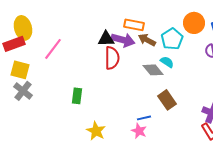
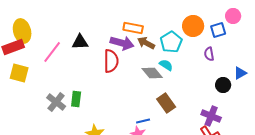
black triangle: (106, 39) -> (80, 42), moved
gray cross: (23, 91) -> (56, 102), moved

